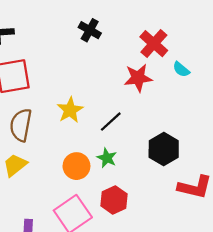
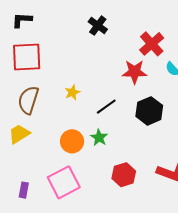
yellow star: (70, 110) -> (72, 92), size x0.7
black hexagon: (164, 149) -> (149, 111), moved
red hexagon: (114, 200) -> (124, 175), moved

